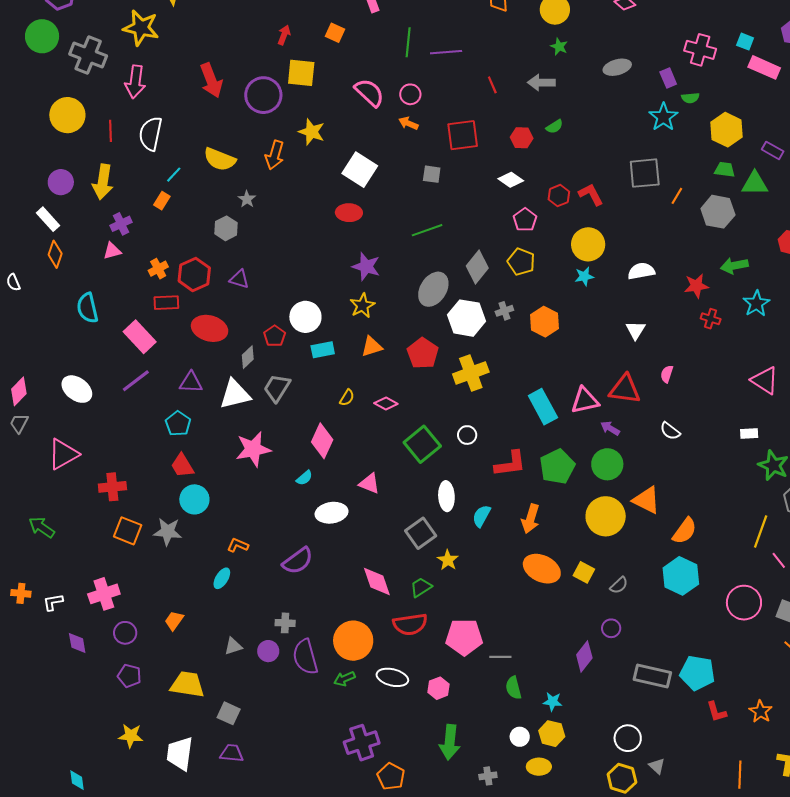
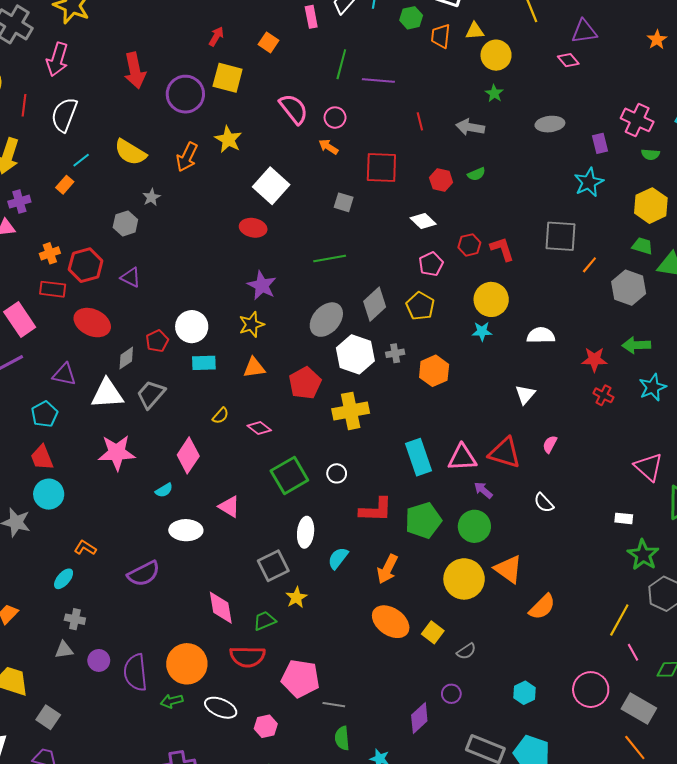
green semicircle: (690, 98) -> (651, 154), moved
cyan hexagon: (681, 576) -> (524, 693), moved, size x0.6
gray cross: (285, 623) -> (75, 619), moved

